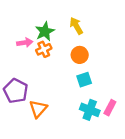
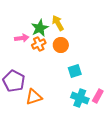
yellow arrow: (76, 26) -> (58, 23), moved
orange circle: (80, 55) -> (61, 45), moved
orange triangle: (38, 109) -> (34, 97), turned 30

